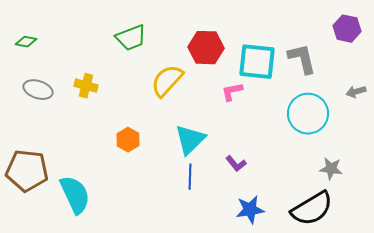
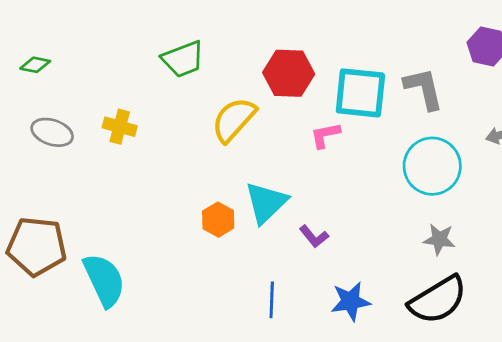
orange hexagon: (128, 140) -> (218, 220), moved
purple L-shape: (236, 164) -> (314, 237), moved
gray star: (331, 169) -> (439, 239), moved
blue line: (190, 177) -> (272, 300), moved

